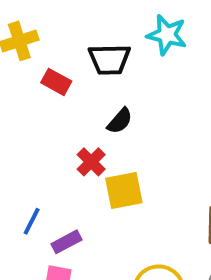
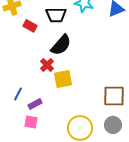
black semicircle: (120, 121) -> (61, 45), size x1.6

